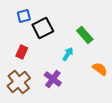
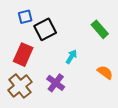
green rectangle: (85, 35) -> (100, 29), moved
red rectangle: (22, 52) -> (23, 55), size x1.5

